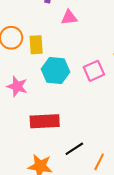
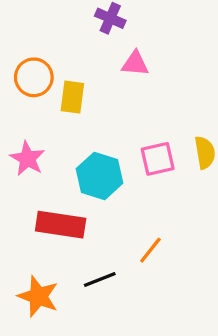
cyan hexagon: (56, 71) -> (99, 176), moved
orange line: (99, 162) -> (150, 250), moved

